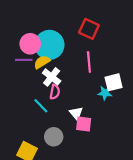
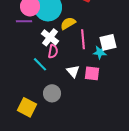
yellow semicircle: (42, 62) -> (68, 23), moved
pink line: (89, 62) -> (83, 39), moved
pink square: (84, 124) -> (92, 73), moved

